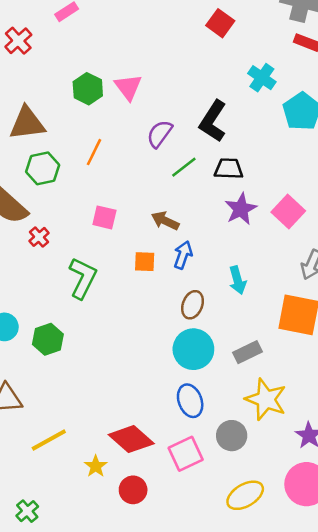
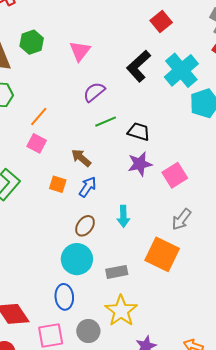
cyan cross: (262, 78) -> (181, 70), size x1.6
green hexagon: (88, 89) -> (32, 42), moved
black L-shape: (213, 121) -> (139, 66), moved
orange line: (94, 152) -> (39, 116), moved

